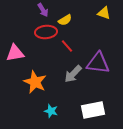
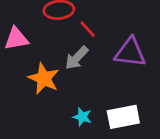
gray arrow: (73, 74) -> (77, 58), moved
cyan star: (51, 111) -> (82, 117), moved

